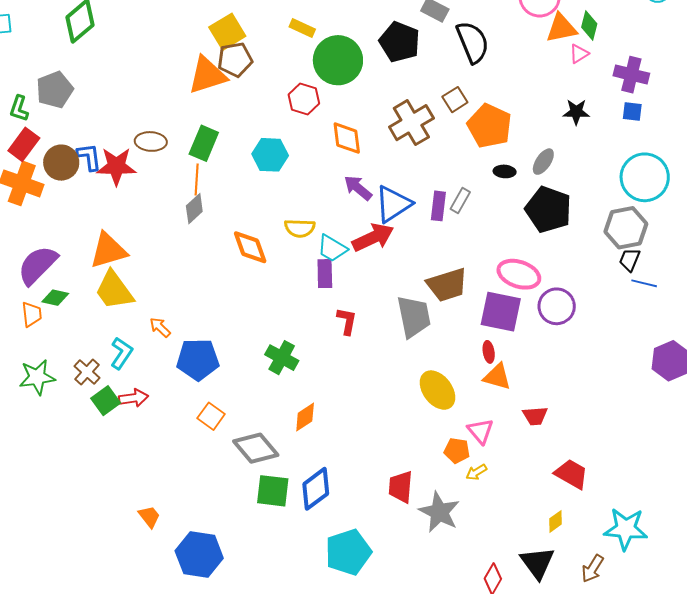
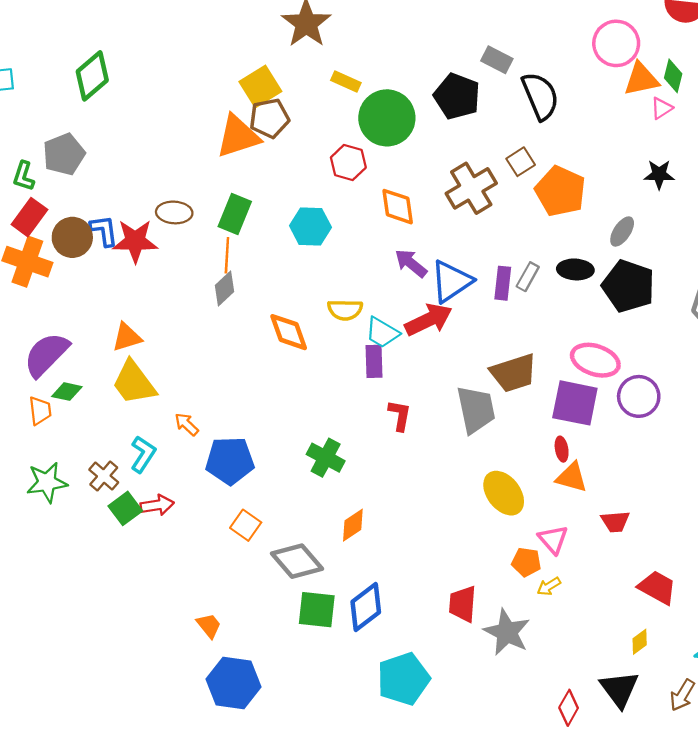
black ellipse: (505, 171) -> (575, 269), moved, size x1.4
orange triangle: (108, 250) -> (127, 337), size x0.7
orange trapezoid: (149, 517) -> (209, 626), moved

